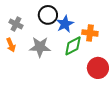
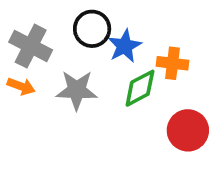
gray cross: (16, 24) -> (31, 46), size x1.5
orange arrow: (11, 45) -> (21, 86), turned -48

